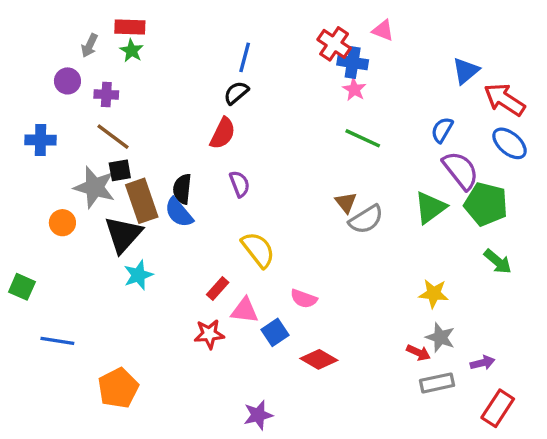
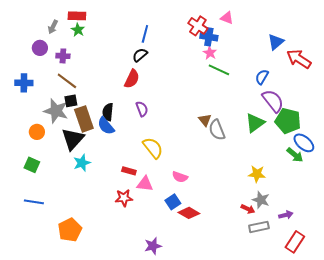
green line: (363, 138) -> (219, 70), moved
blue ellipse: (510, 143) -> (304, 143), moved
gray semicircle: (366, 219) -> (217, 130), turned 100
green square: (22, 287) -> (32, 165), moved
red rectangle: (218, 289) -> (129, 171), turned 64
blue square: (275, 332) -> (173, 202), moved

